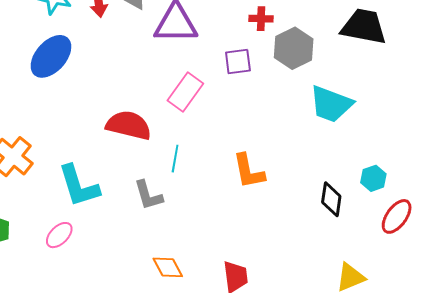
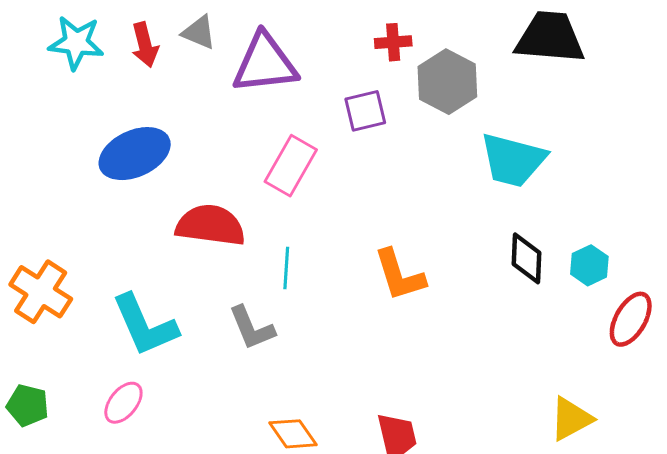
blue ellipse: (51, 56) -> (135, 154), moved, turned 30
black diamond: (331, 199) -> (526, 258), moved

